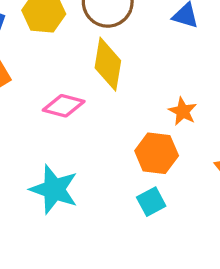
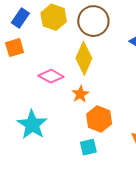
orange star: (183, 111) -> (80, 94), moved

